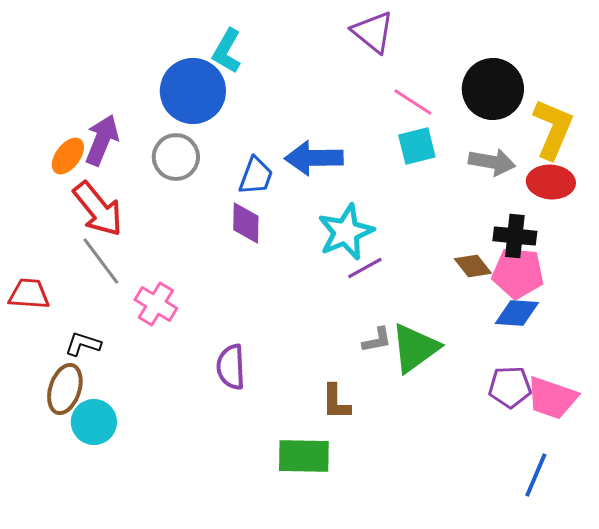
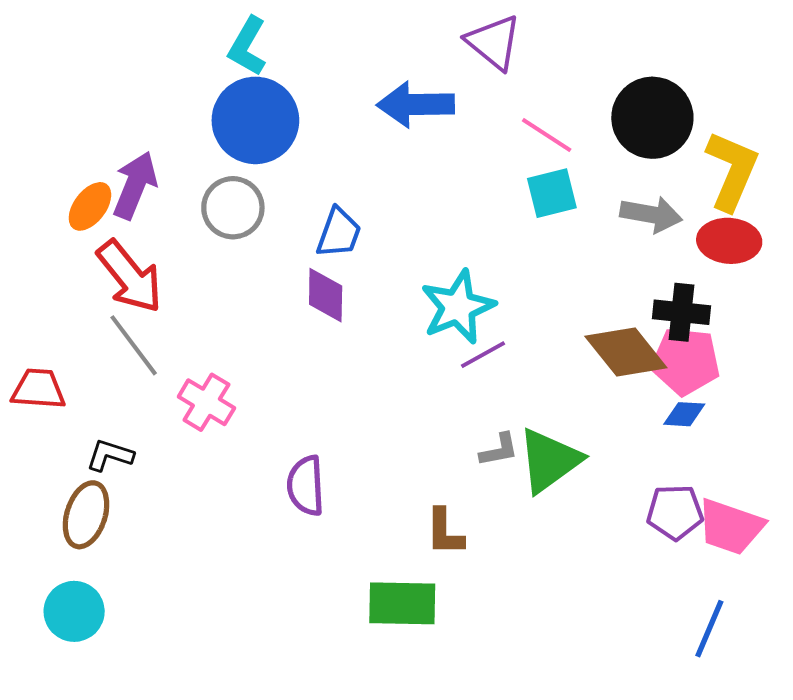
cyan L-shape: (227, 51) -> (247, 46), moved
blue arrow: (314, 158) -> (416, 105), moved
brown diamond: (473, 266) -> (626, 352), size x1.6
blue diamond: (517, 313) -> (684, 414), size x0.7
cyan circle: (94, 422) -> (74, 611), moved

